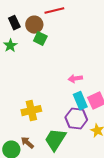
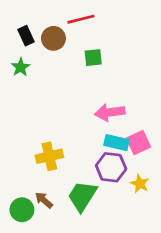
green square: (40, 39) -> (93, 58), moved, turned -32
pink arrow: (75, 79) -> (110, 112), size x1.5
cyan rectangle: (80, 101) -> (117, 143), turned -54

